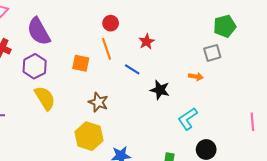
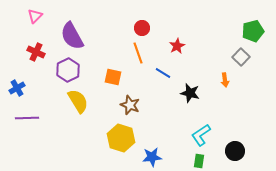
gray square: (212, 53) -> (241, 57), turned -30
orange square: (81, 63) -> (113, 77), moved
orange arrow: (196, 77) -> (225, 80), turned 72
cyan L-shape: (188, 119) -> (201, 135), moved

